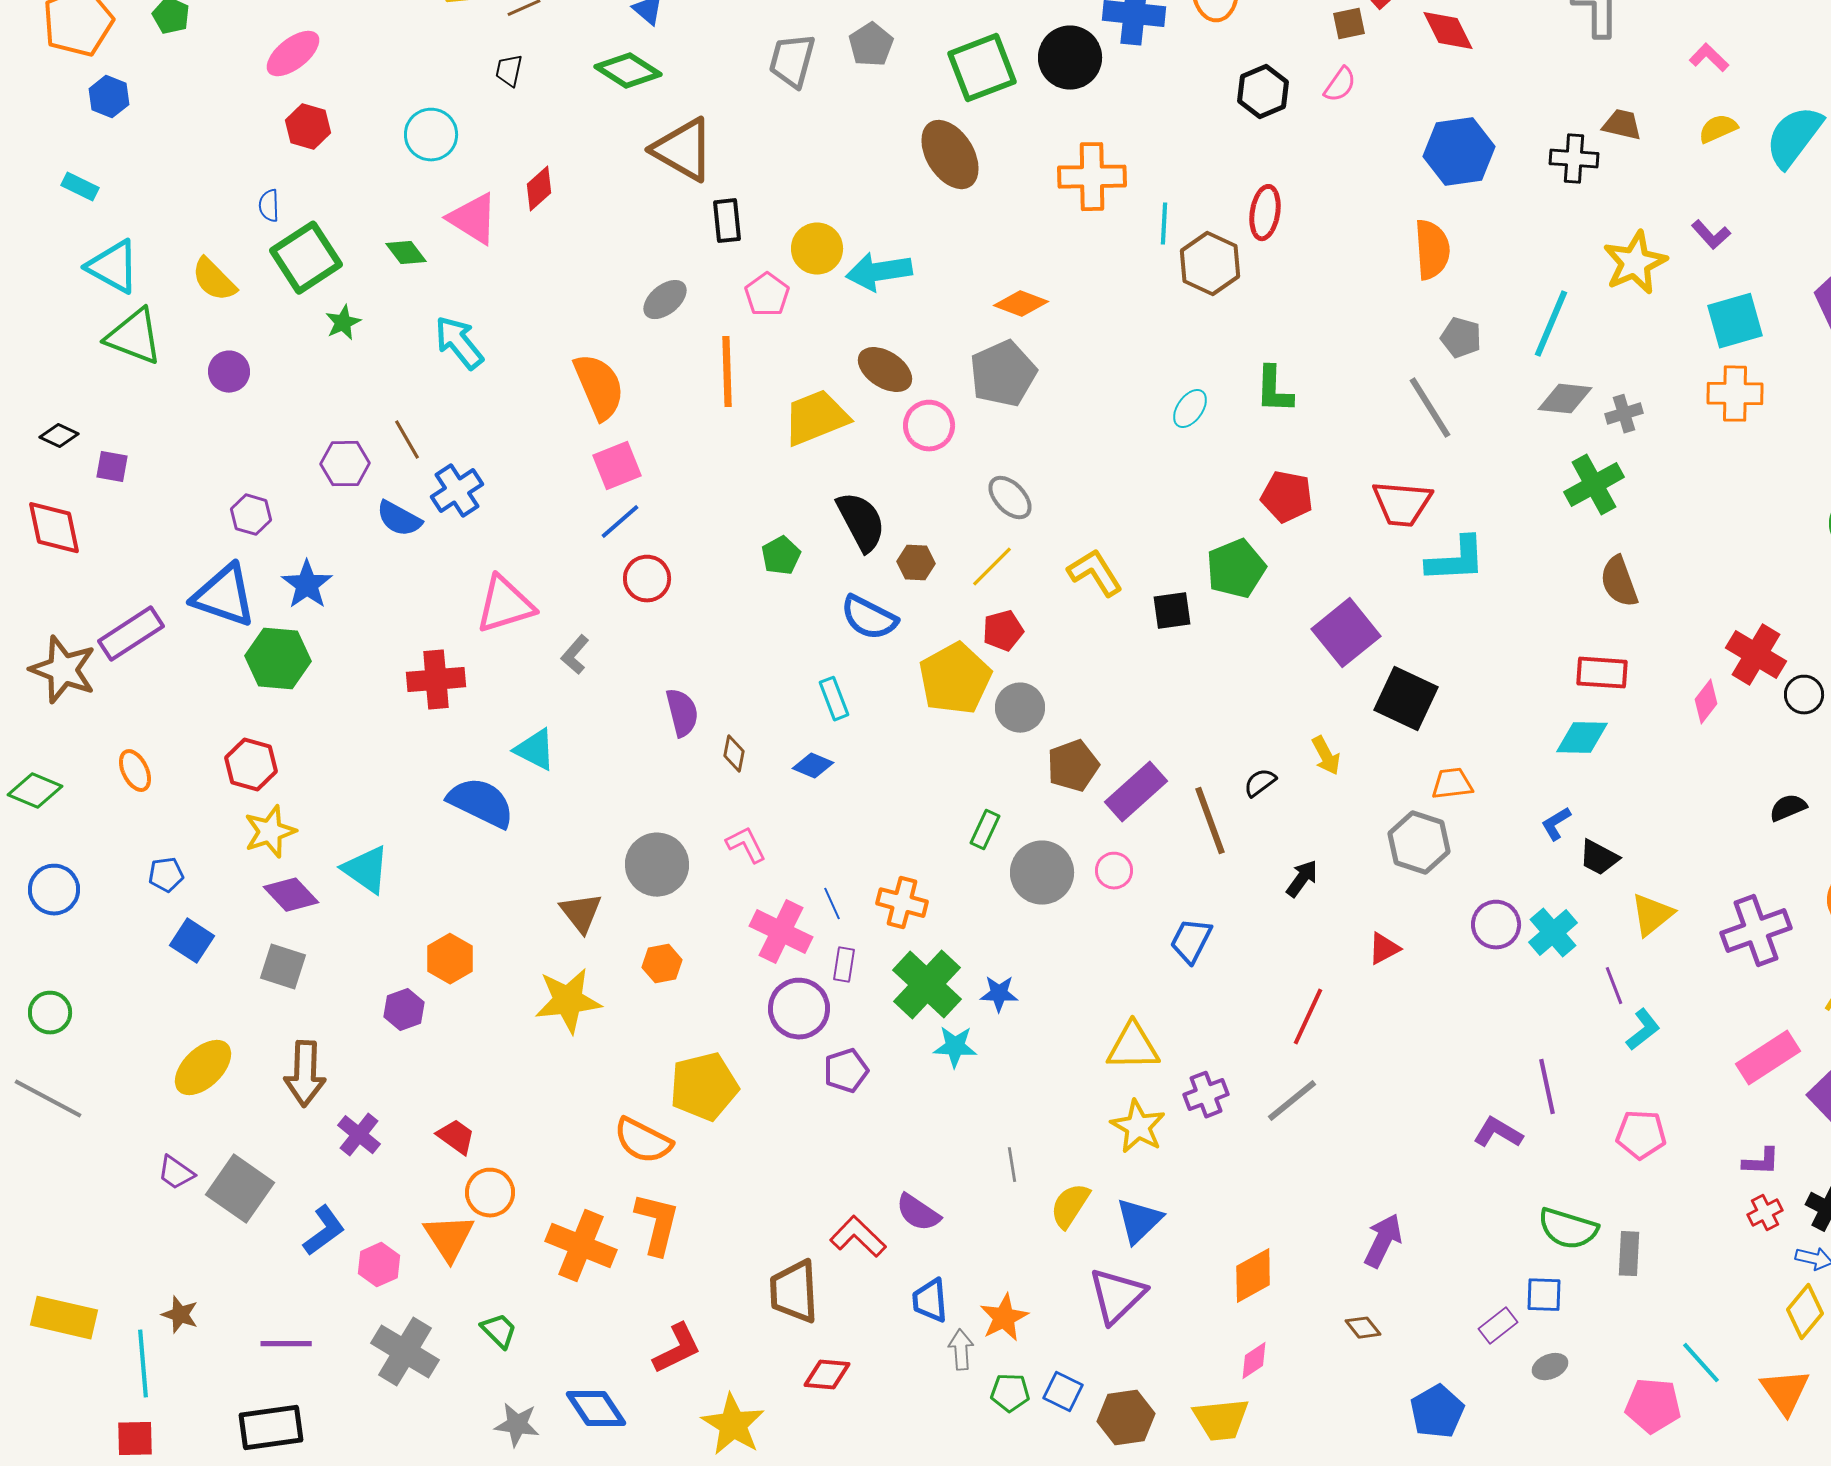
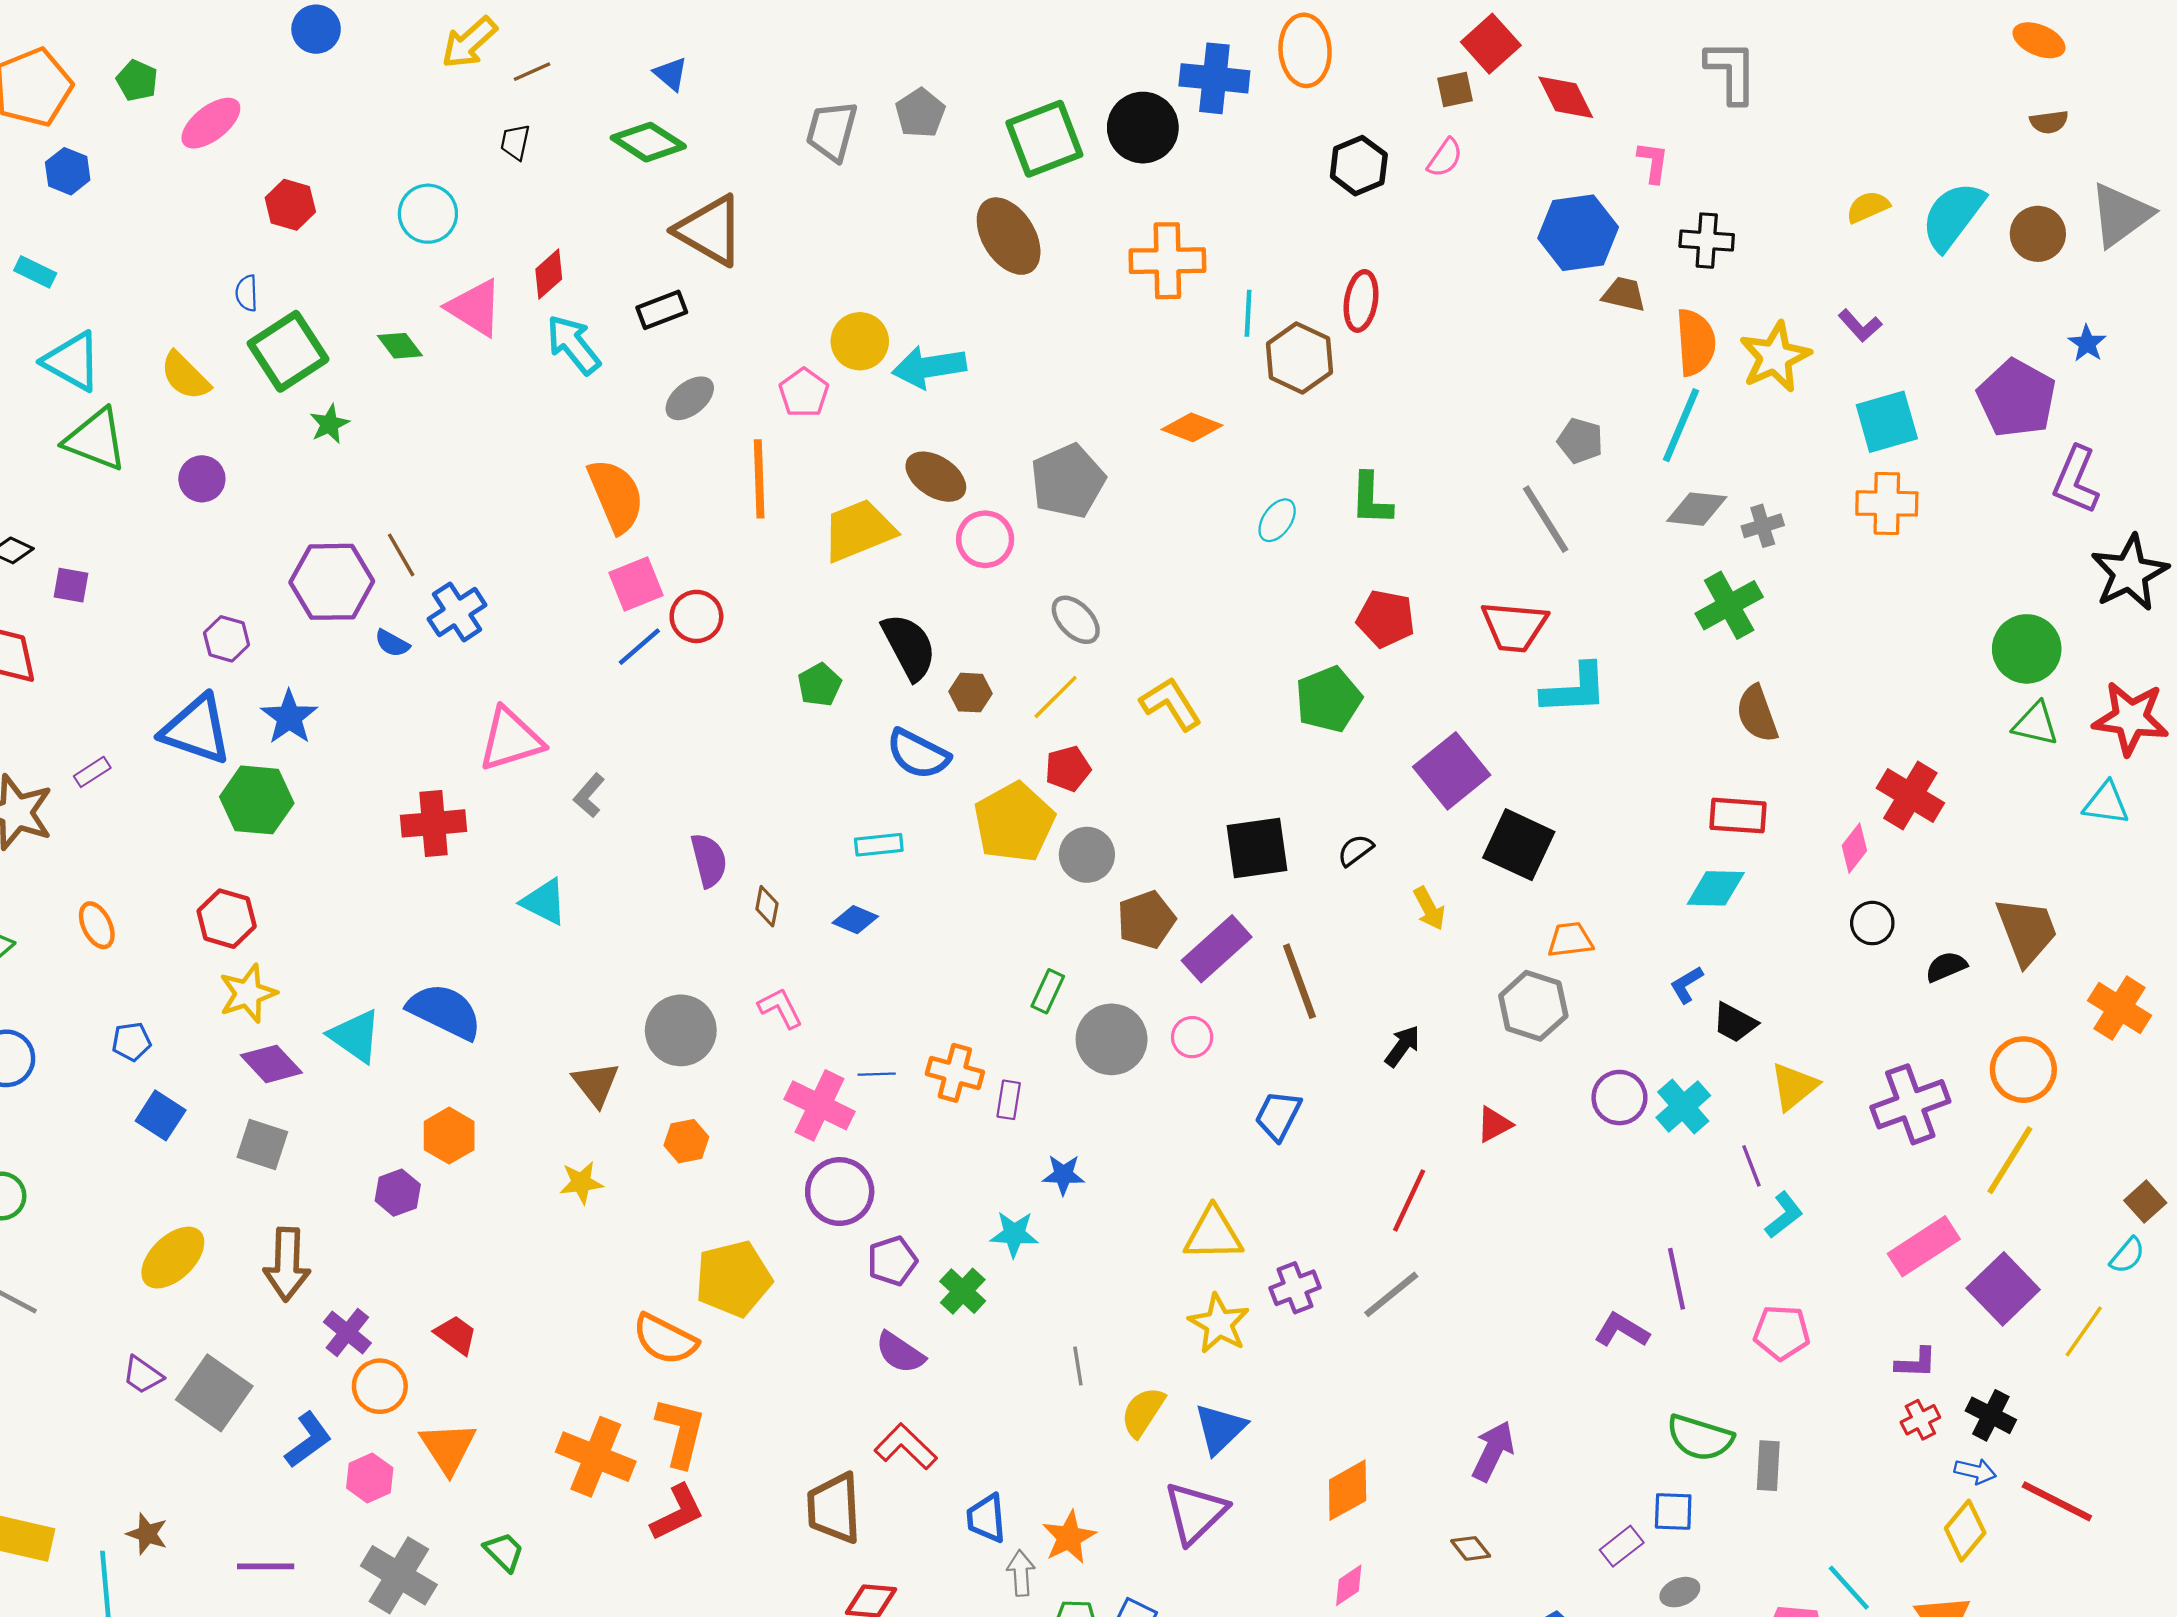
pink ellipse: (293, 54) -> (211, 123), moved
pink L-shape: (1709, 58) -> (1653, 162), moved, turned 54
brown trapezoid: (1622, 125) -> (1624, 294), moved
black rectangle: (727, 221) -> (662, 310), moved, turned 75
orange semicircle: (1432, 250) -> (1696, 342), moved
orange diamond: (1021, 304) -> (1192, 427), moved
cyan arrow: (459, 343) -> (573, 345), moved
purple hexagon: (345, 464) -> (332, 582), size x1.5
blue semicircle: (399, 519) -> (392, 643), size x0.7
red circle: (647, 579) -> (696, 616), moved
black square: (1172, 611) -> (1257, 848), moved, size x1.5
purple rectangle: (131, 634) -> (92, 772), size x0.5
black circle: (1804, 695) -> (1872, 923), moved
cyan rectangle: (834, 699) -> (879, 845), turned -75
black semicircle: (1260, 783) -> (1355, 850), moved
blue semicircle: (481, 803) -> (445, 1011), moved
blue line: (832, 904) -> (877, 1074), turned -68
purple rectangle: (844, 965) -> (1009, 1100), moved
green cross: (927, 985) -> (963, 1291), moved, size x0.6
yellow star: (568, 1001) -> (581, 1183), size x0.6
orange circle: (490, 1193) -> (380, 1386), moved
purple semicircle: (918, 1213) -> (900, 1353), moved
red L-shape: (677, 1349) -> (677, 1513), moved

